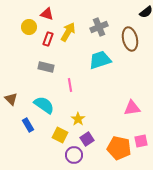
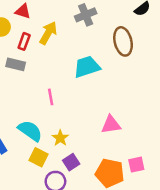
gray cross: (99, 27) -> (86, 15), moved
gray rectangle: (46, 67) -> (16, 64), moved
cyan semicircle: (44, 105) -> (30, 131), moved
pink triangle: (132, 108) -> (111, 125), moved

